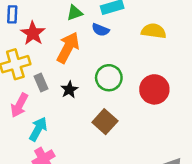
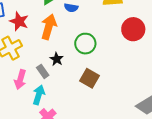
gray rectangle: (41, 82) -> (43, 71), moved
red circle: (154, 89) -> (133, 29), moved

